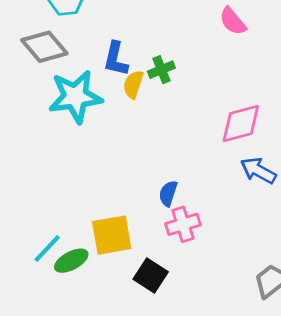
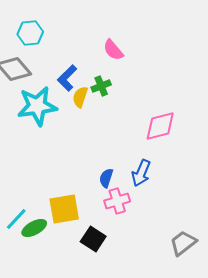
pink semicircle: (233, 21) -> (113, 50), moved
blue L-shape: (116, 59) -> (67, 78), turned 32
blue arrow: (258, 171) -> (141, 173), moved, turned -96

